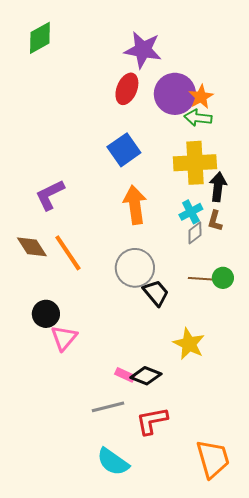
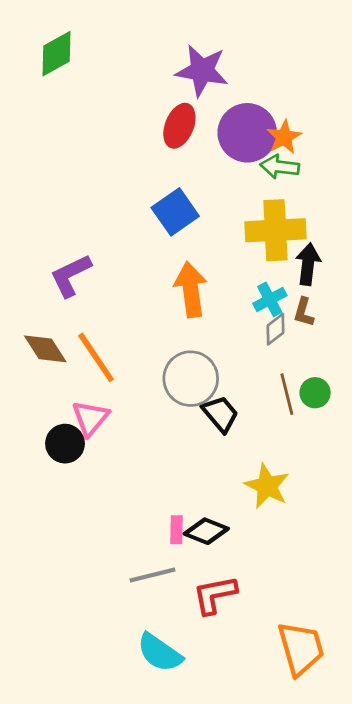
brown line: (203, 279) -> (287, 394), turned 72
pink triangle: (64, 338) -> (90, 418), moved
pink rectangle: (125, 375) -> (177, 530), turned 66

